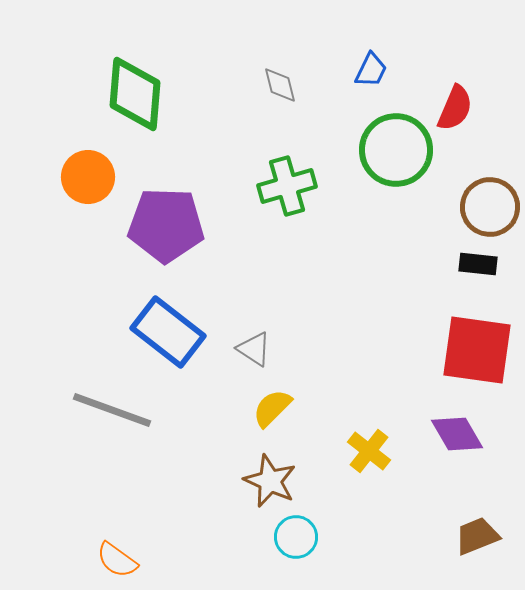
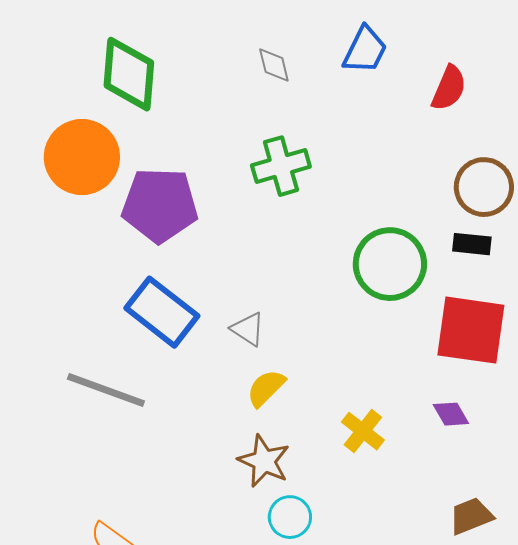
blue trapezoid: (371, 70) -> (365, 50), size x1.4
green circle: (396, 150) -> (390, 264), moved
orange circle: (88, 177) -> (82, 157), size x1.4
purple diamond: (457, 434) -> (451, 414), size x0.7

